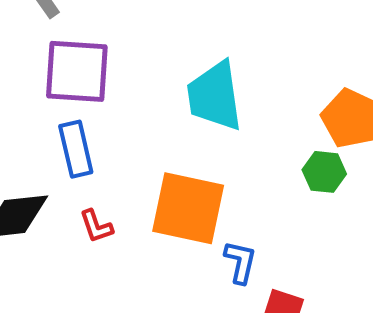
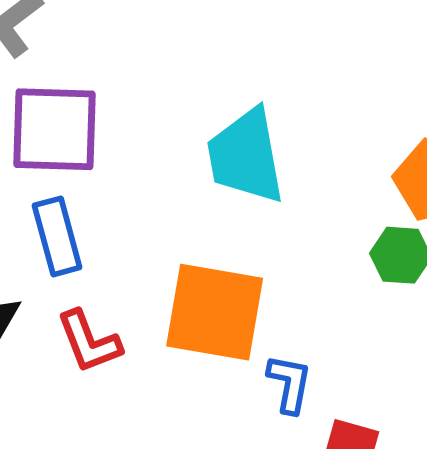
red L-shape: (96, 226) -> (89, 342), size x1.4

